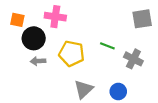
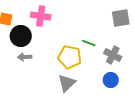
yellow pentagon: (72, 54) -> (70, 57), moved
blue circle: (118, 92) -> (111, 80), moved

